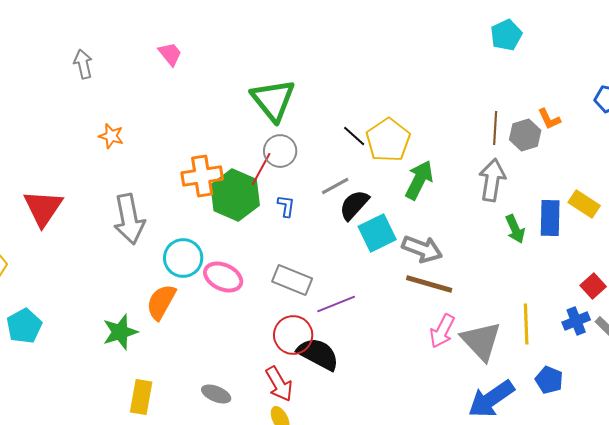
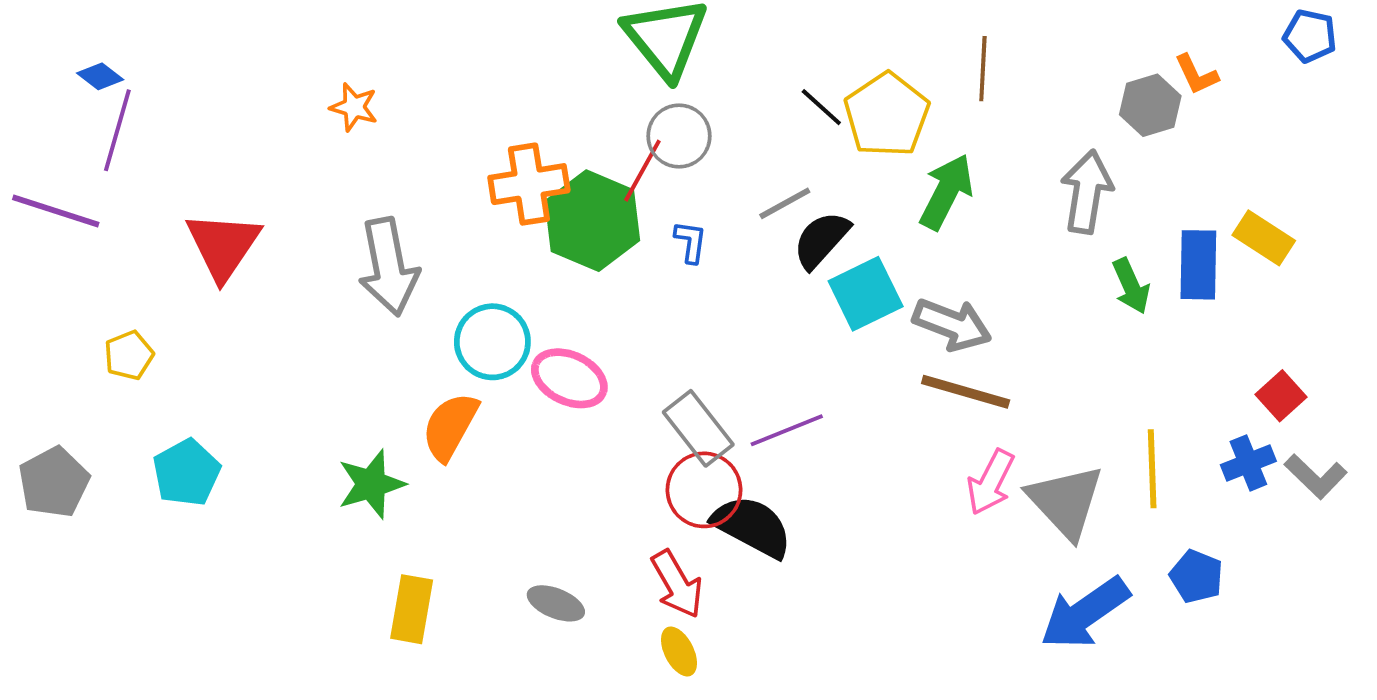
brown line: (495, 128) -> (983, 69), moved
gray rectangle: (292, 280) -> (698, 428), moved, turned 30

